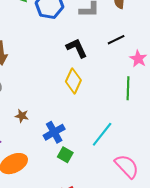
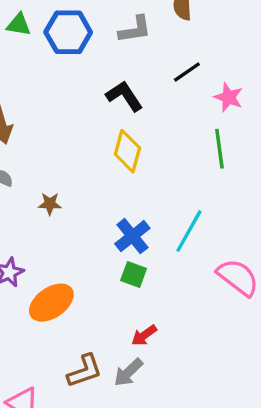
brown star: (22, 116) -> (50, 204), moved
blue cross: (54, 132) -> (132, 236), moved

